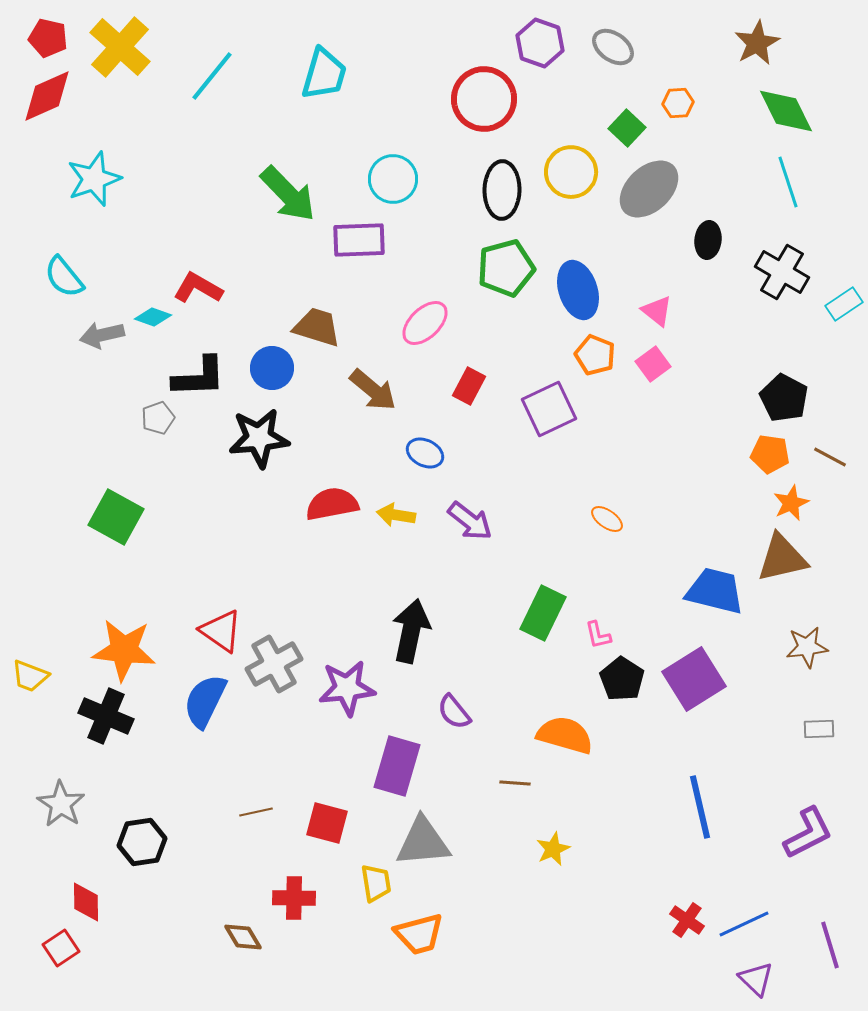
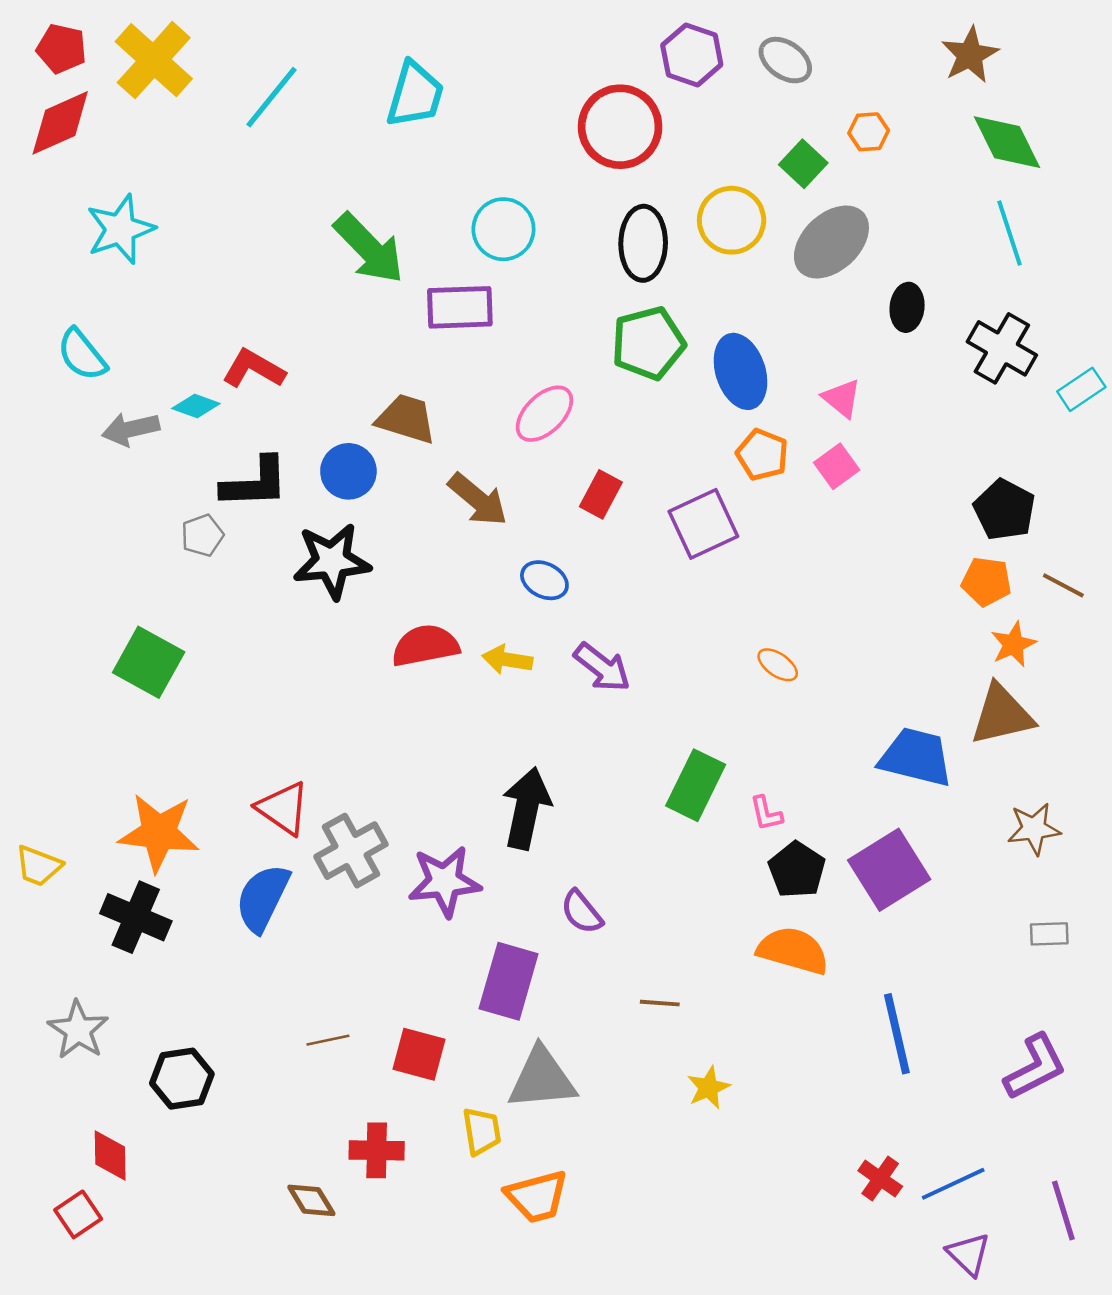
orange semicircle: (565, 735) -> (793, 951), moved

